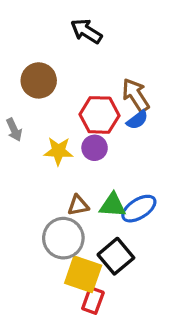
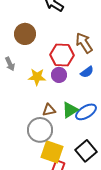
blue semicircle: (137, 120) -> (87, 72), moved
green triangle: (113, 205) -> (70, 110), turned -36
black square: (116, 256) -> (86, 151), moved

